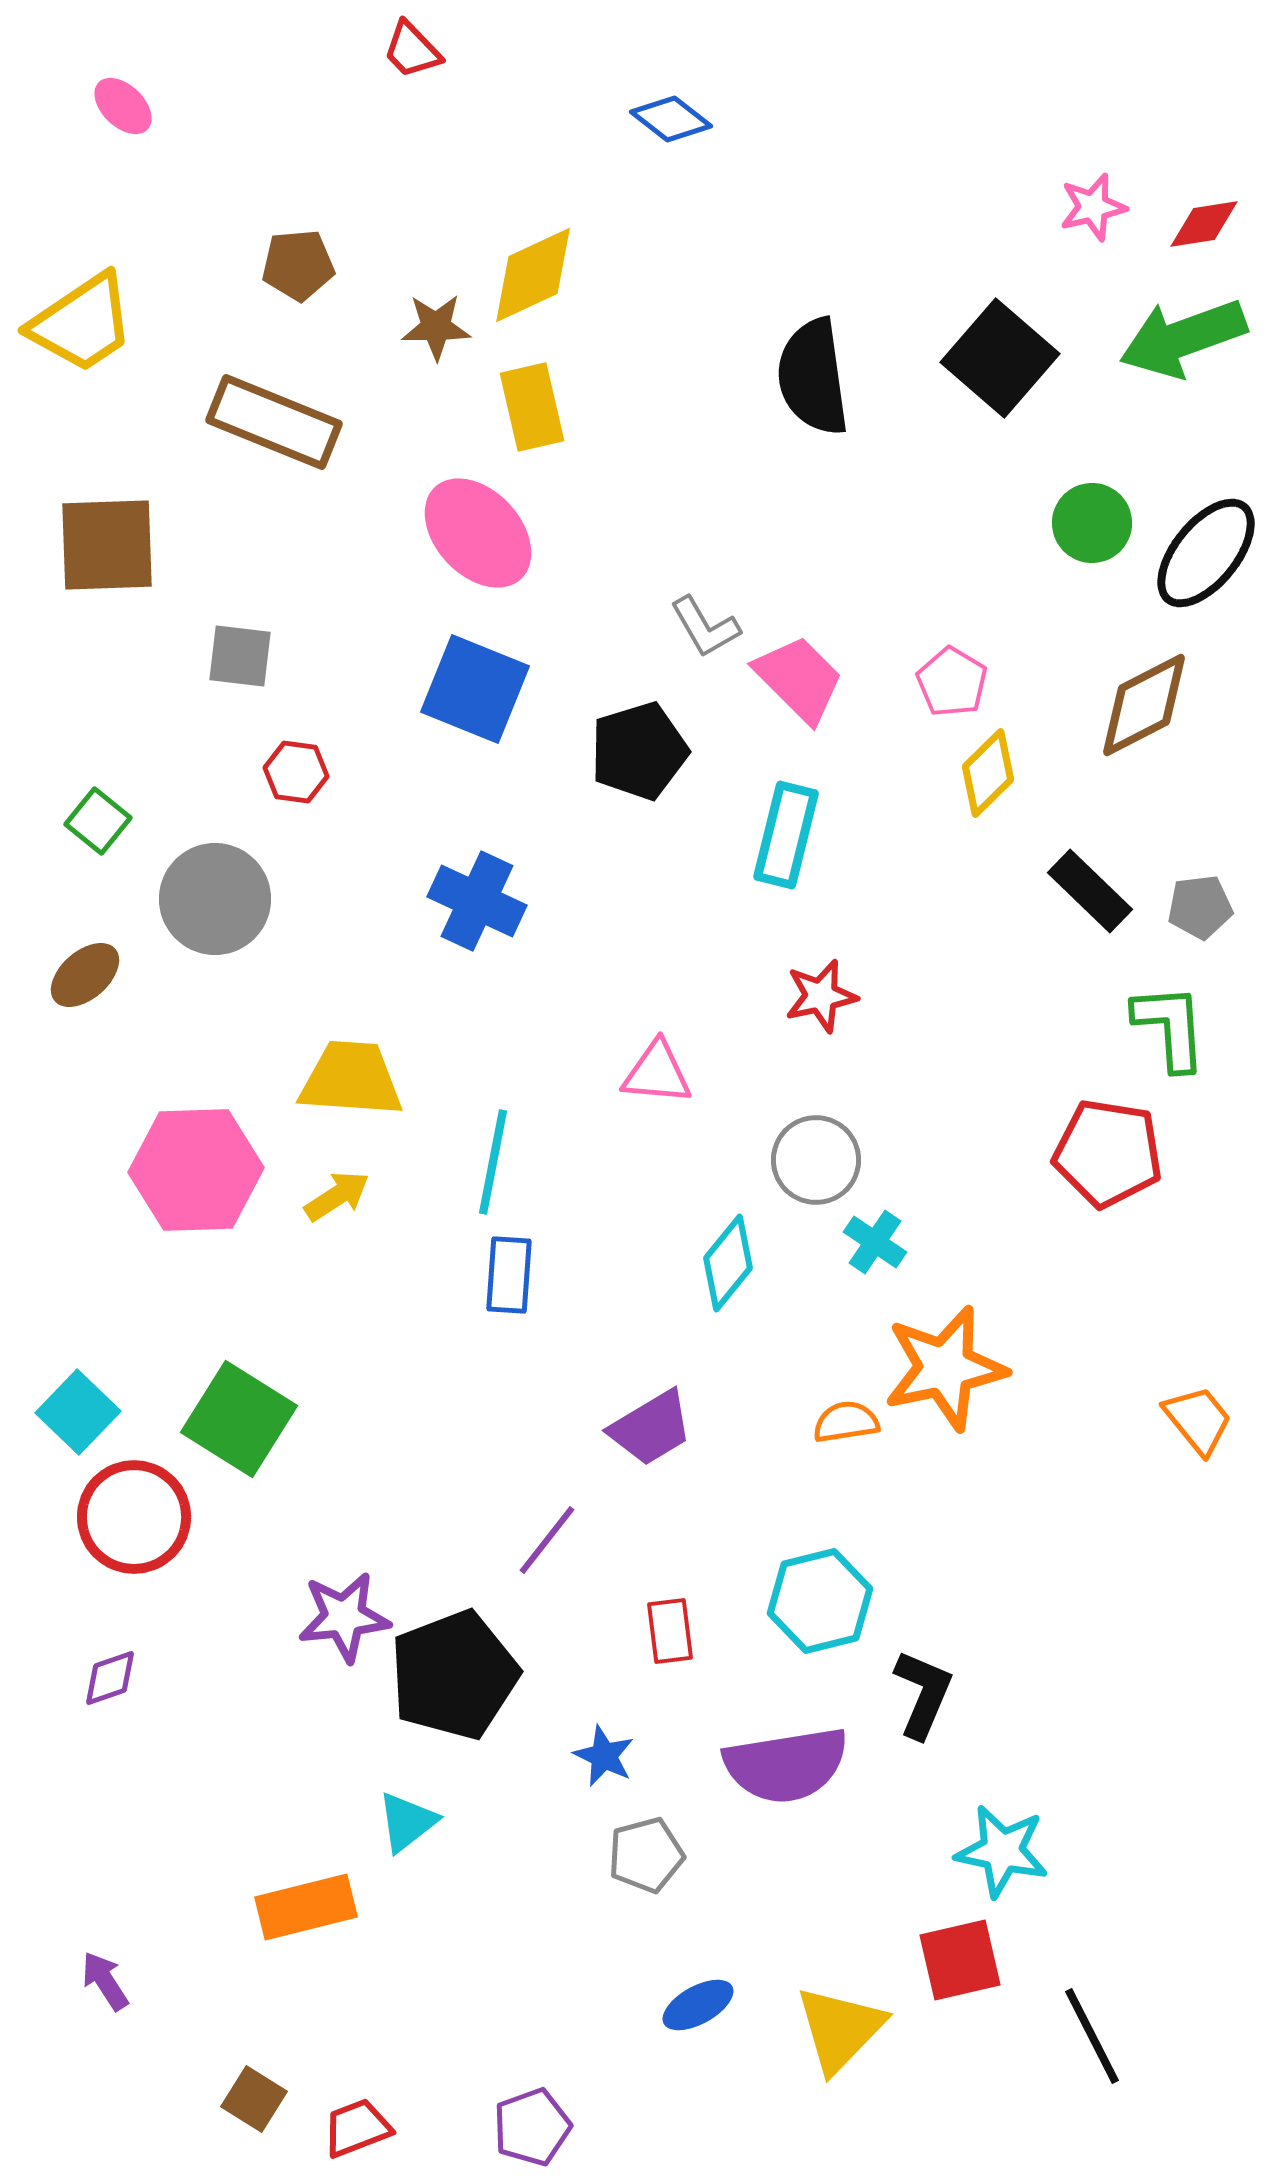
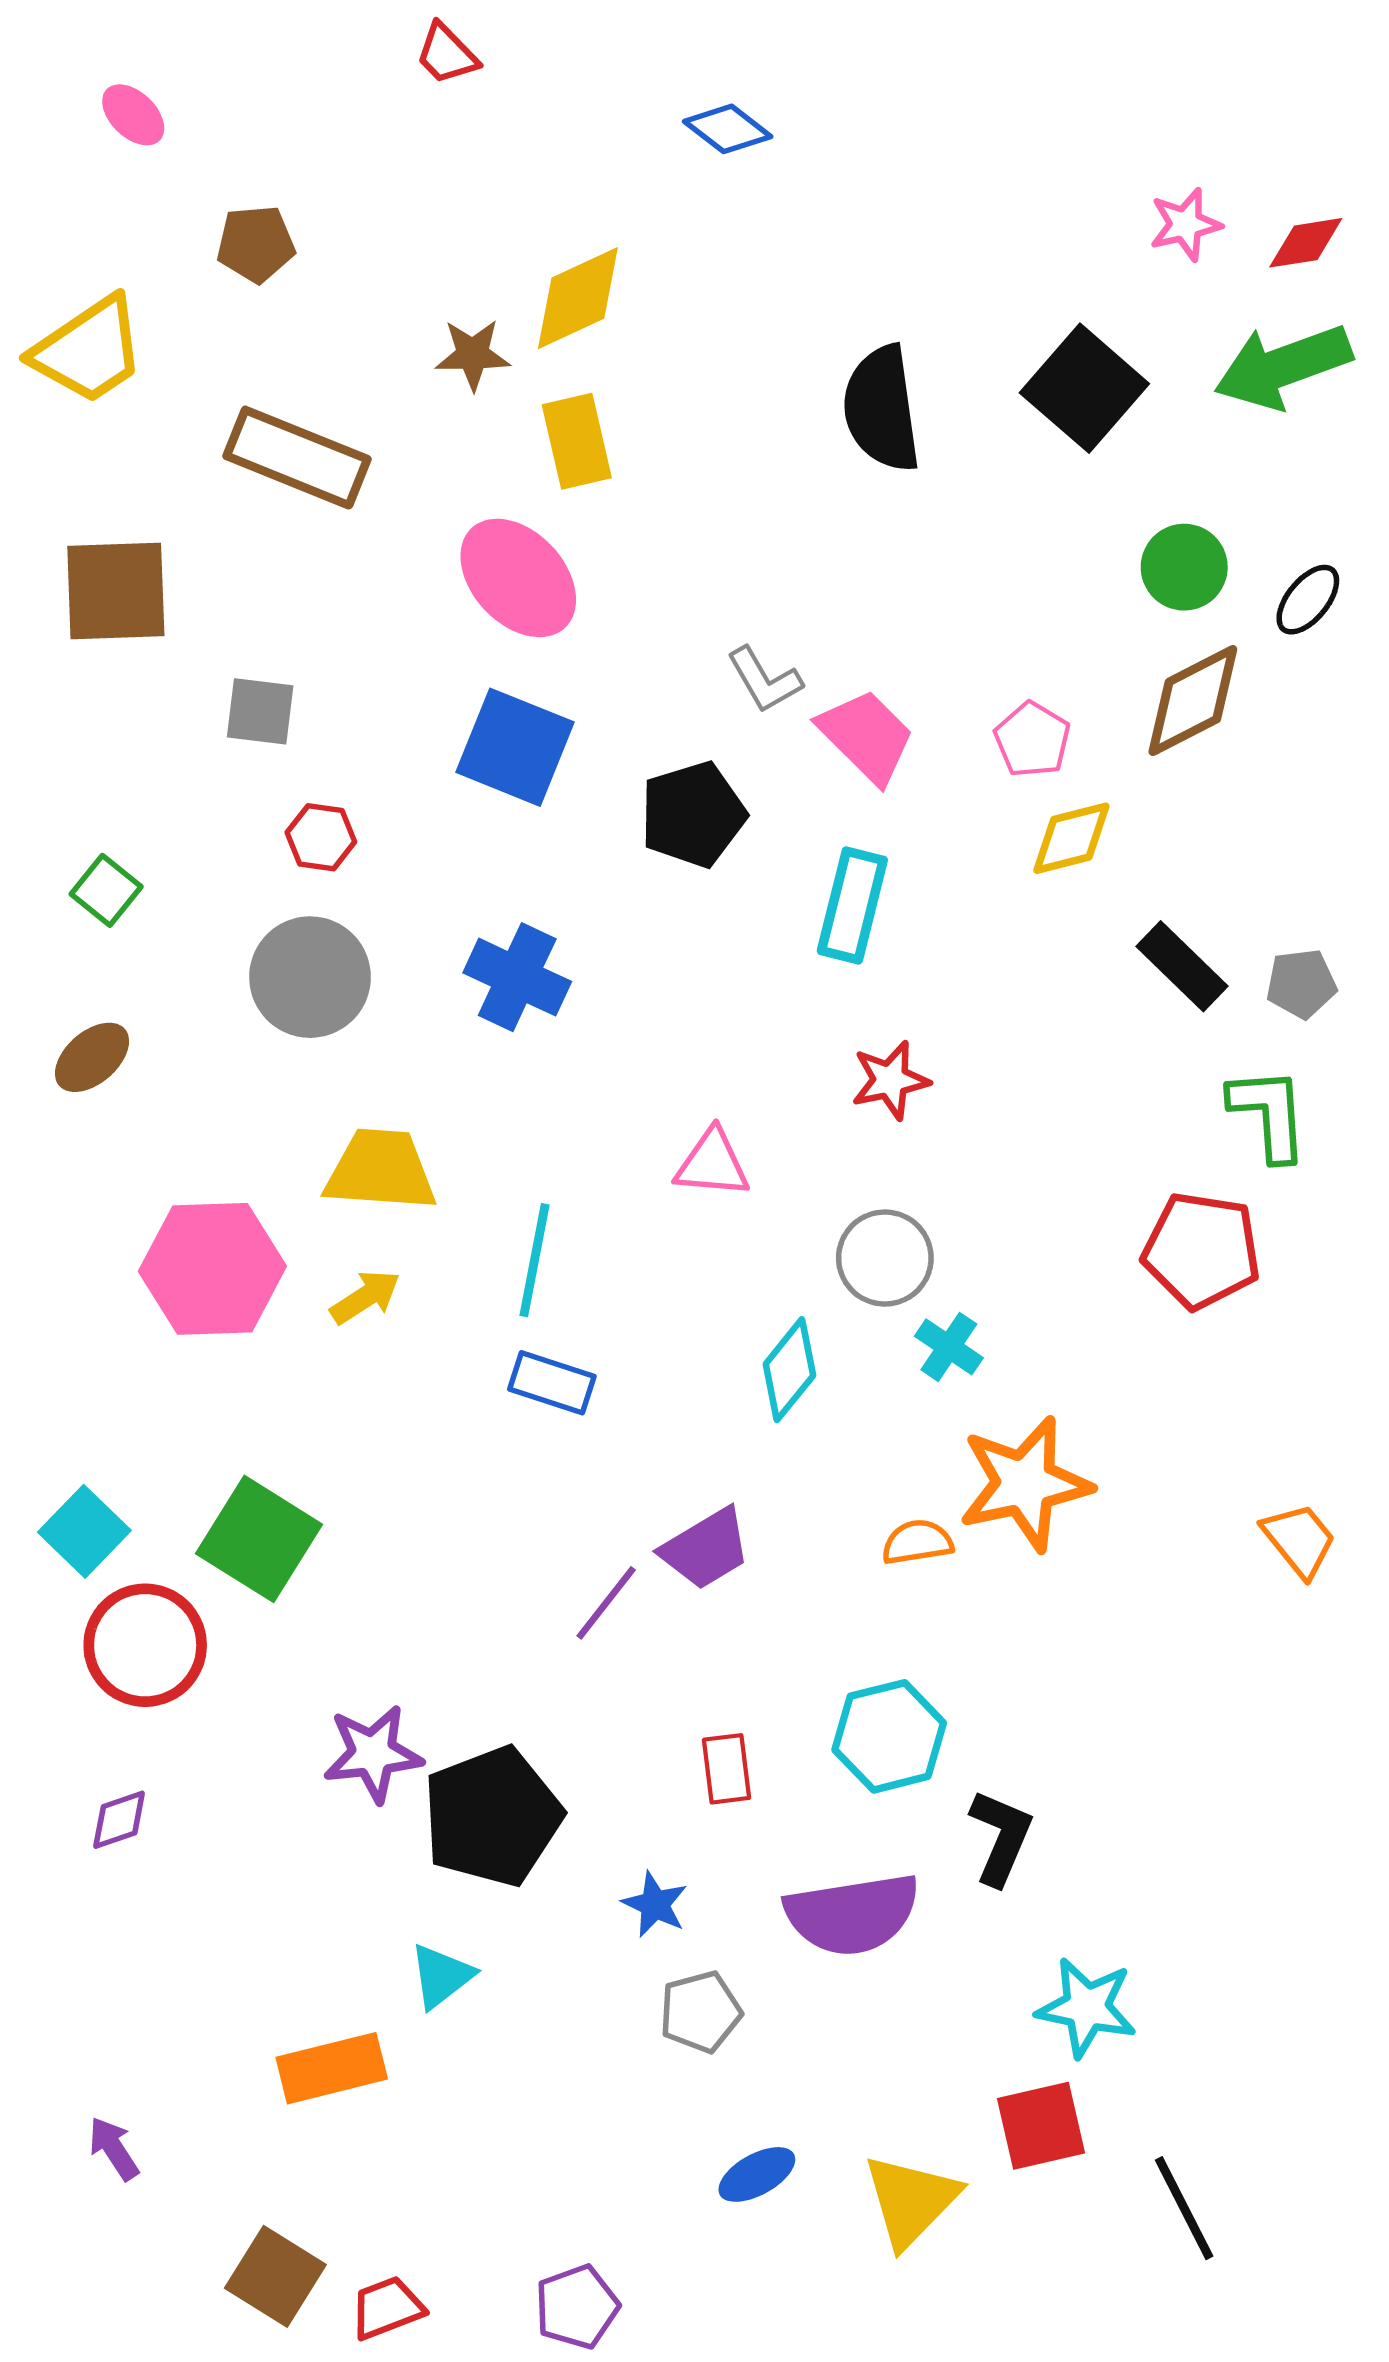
brown pentagon: (298, 265) -> (256, 244), moved
black ellipse: (1206, 553) -> (1308, 600), size x0.6
brown diamond: (1144, 705) -> (1193, 701), moved
yellow diamond: (988, 773) -> (1071, 838), turned 30
gray circle: (215, 899) -> (310, 977), moved
blue rectangle: (509, 1275) -> (552, 1383), turned -76
purple line: (547, 1540) -> (606, 1603), moved
brown square: (254, 2099) -> (275, 2276), size x1.4

